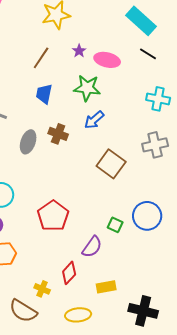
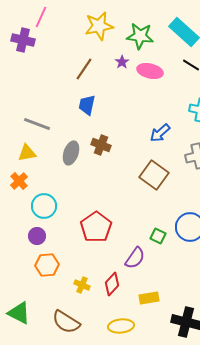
green star: (87, 88) -> (140, 36), moved
blue arrow: (94, 120) -> (160, 133), moved
yellow cross: (42, 289) -> (82, 285), moved

